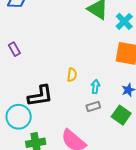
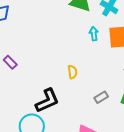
cyan arrow: (95, 87) -> (94, 34), moved

